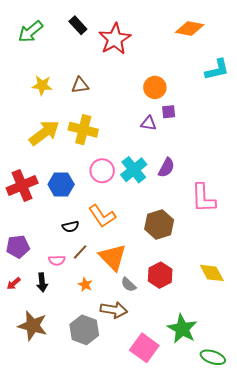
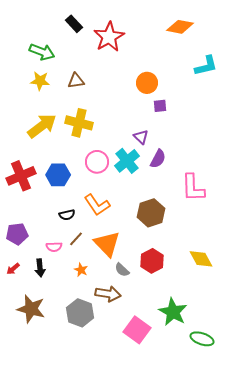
green arrow: (30, 32) -> (42, 52), moved, turned -120
purple triangle: (149, 123) -> (141, 137), moved, turned 35

